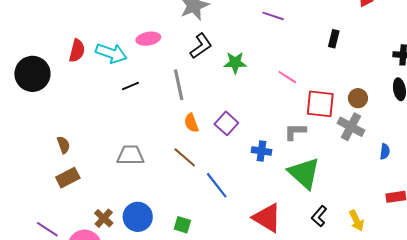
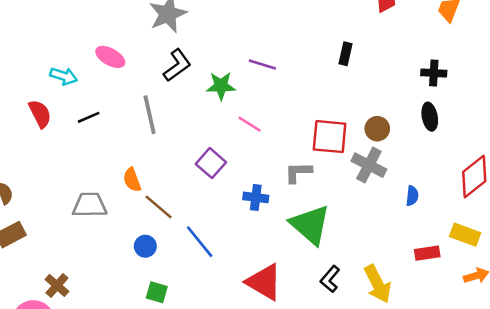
purple line: (273, 16) -> (262, 65), moved
pink ellipse: (148, 39) -> (110, 57), turned 40
red semicircle: (77, 51) -> (40, 114), moved, turned -40
cyan arrow: (111, 53) -> (64, 76), size x0.7
pink line: (287, 77) -> (250, 124), moved
orange semicircle: (191, 123) -> (132, 180), moved
blue circle: (138, 217) -> (145, 246), moved, size x0.6
yellow arrow: (357, 221) -> (378, 284), size x1.4

